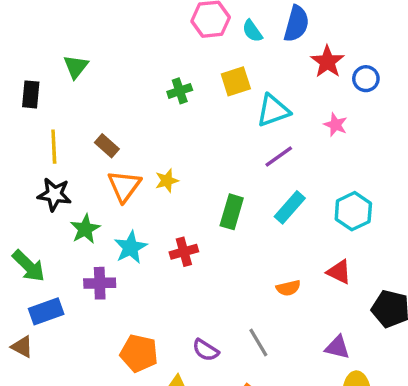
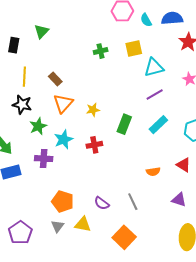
blue semicircle: (296, 24) -> (172, 18), turned -115
yellow star: (167, 181) -> (93, 110), moved
purple triangle: (337, 347) -> (179, 200), moved

